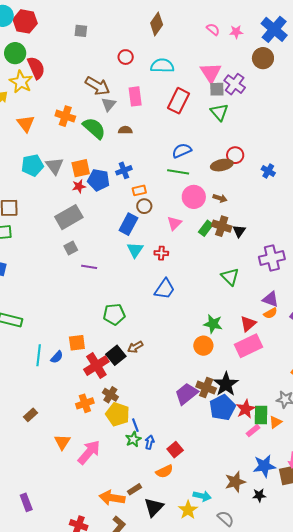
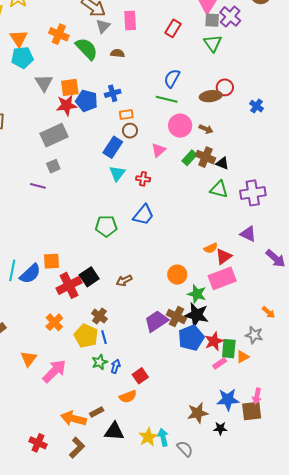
red rectangle: (179, 101) -> (173, 28), size x0.7
blue semicircle: (182, 151) -> (172, 78), turned -42
cyan pentagon: (32, 165) -> (22, 58), moved
red star: (79, 186) -> (66, 105), size x1.5
black triangle: (239, 231) -> (222, 163), turned -48
purple line: (89, 267) -> (38, 186), moved
green triangle: (230, 277) -> (219, 189), moved, turned -36
orange semicircle: (270, 313) -> (211, 248), moved
green pentagon: (114, 314) -> (106, 226), moved
green star: (213, 324) -> (197, 294), moved
brown arrow: (135, 347) -> (124, 281), moved
blue semicircle: (57, 357) -> (30, 274), size x1.6
black star: (226, 384) -> (196, 315), turned -30
brown cross: (110, 395) -> (99, 316), moved
orange cross: (85, 403) -> (54, 322), turned -30
blue line: (135, 425) -> (104, 337), moved
cyan arrow: (202, 496) -> (163, 437), moved, turned -120
black triangle: (154, 507) -> (114, 431), turned 45

